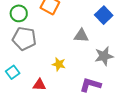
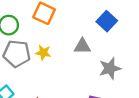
yellow star: (59, 64) -> (43, 53), moved

